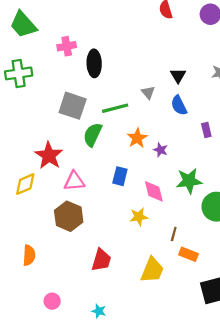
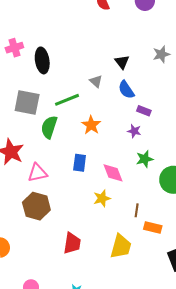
purple rectangle: (206, 130) -> (144, 111), moved, turned -48
purple star: (161, 150) -> (134, 131), moved
green star: (189, 181) -> (145, 159), size x0.7

